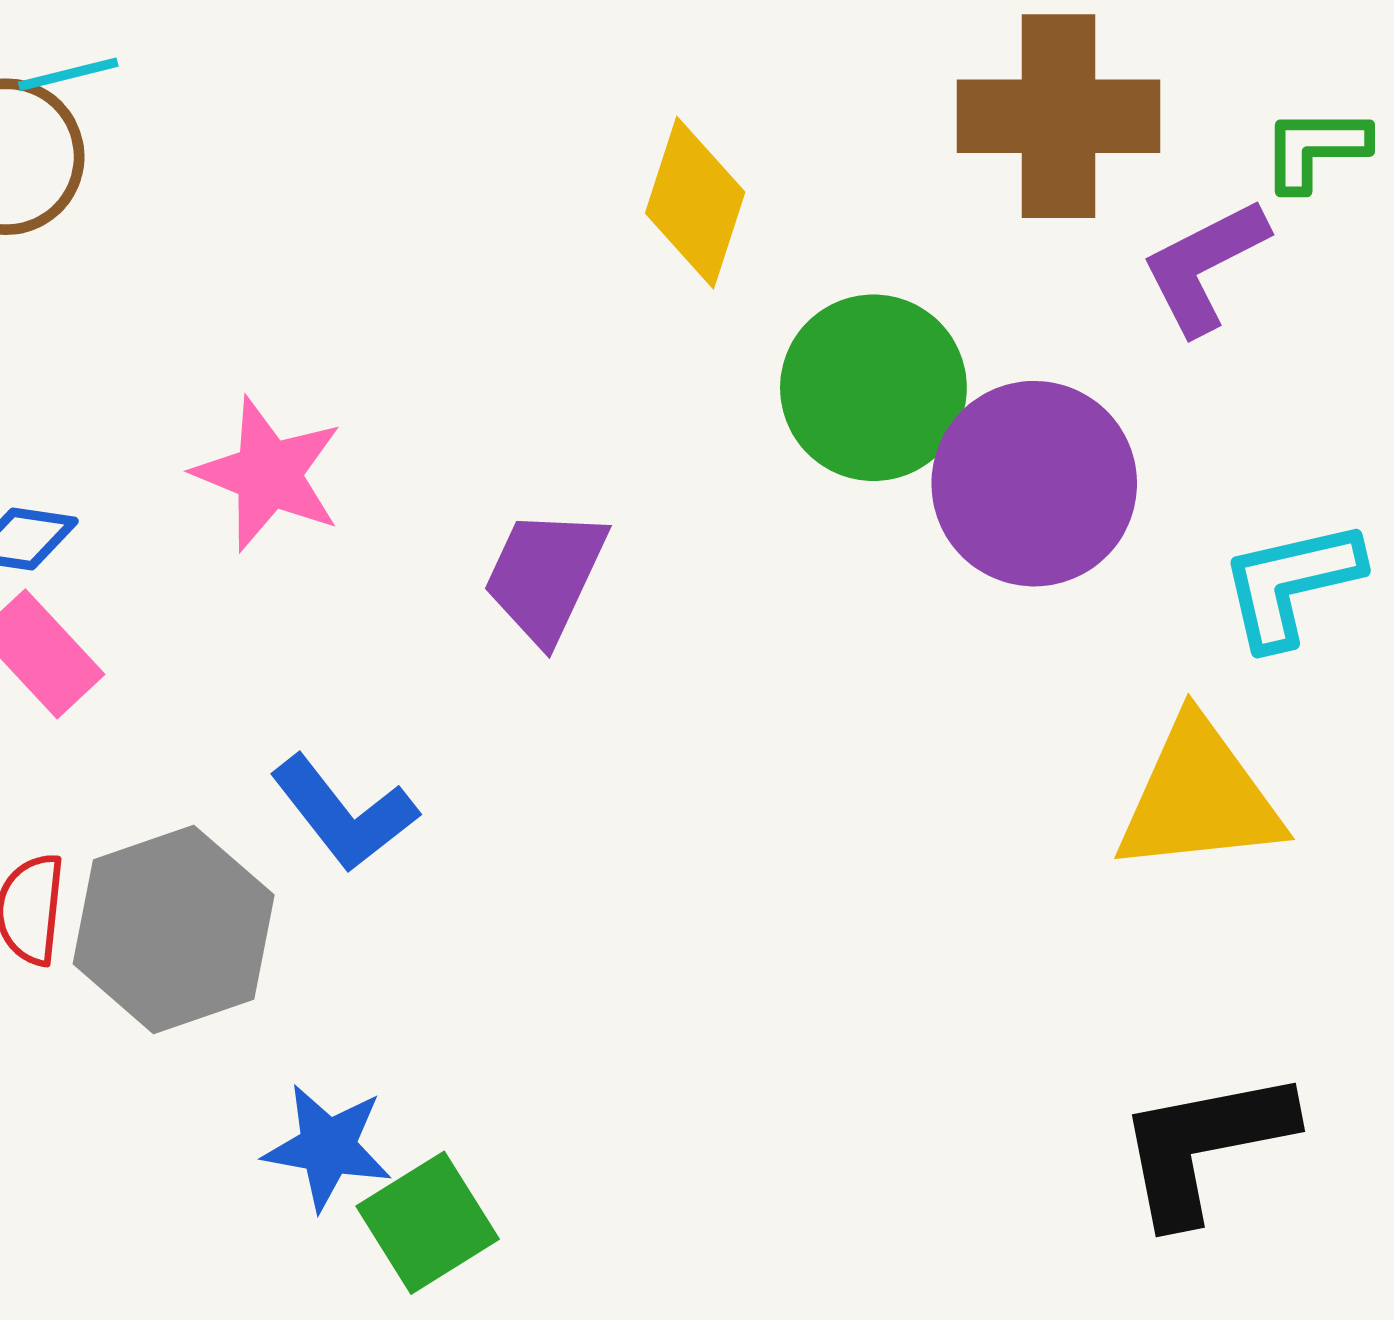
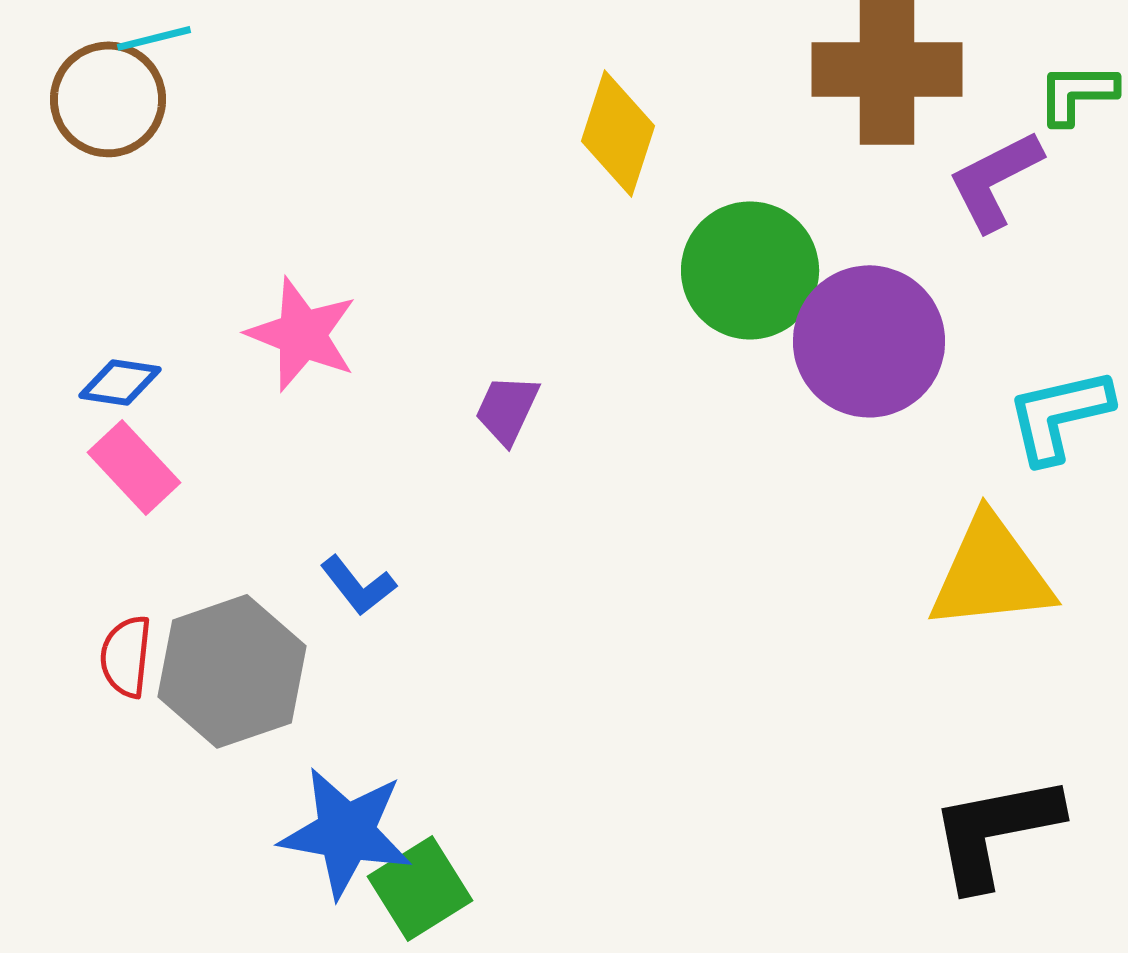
purple trapezoid: (545, 576) -> (507, 409), size x0.7
blue L-shape: (344, 813) -> (358, 585), size x0.7
blue star: (328, 1147) -> (346, 832), size x1.4

